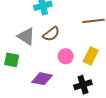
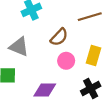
brown semicircle: (51, 34) -> (59, 37), moved

